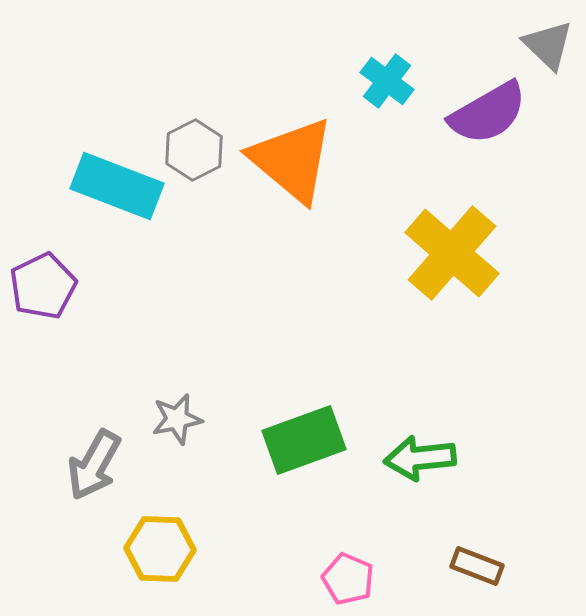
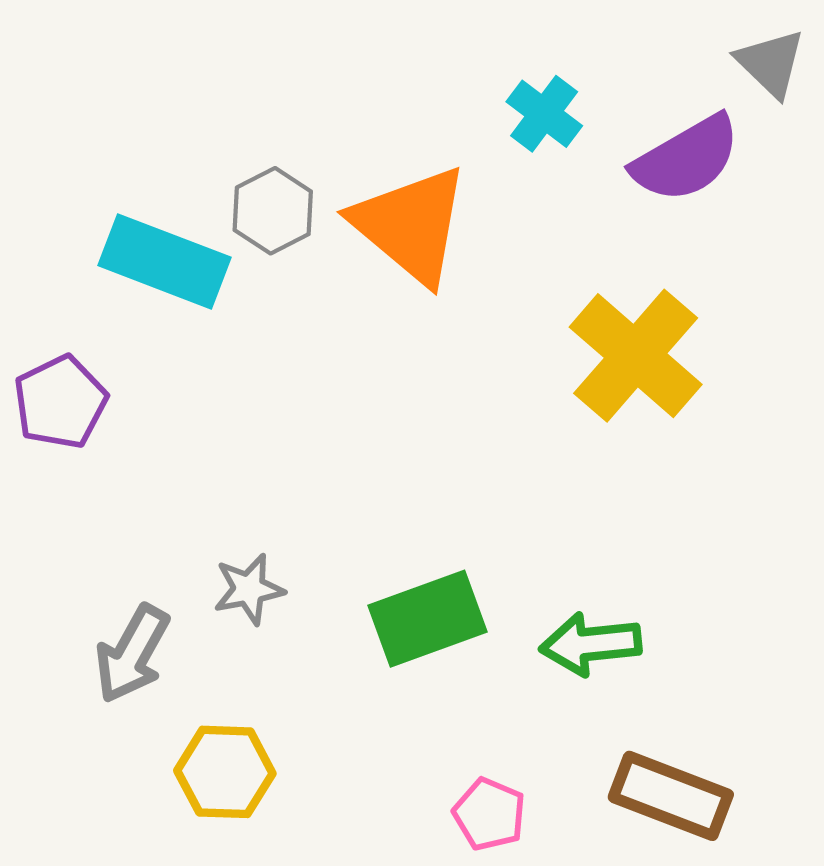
brown rectangle: (477, 566) -> (671, 796), size x1.6

